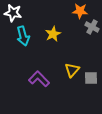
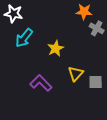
yellow star: (53, 34) -> (56, 48), moved
cyan arrow: (23, 36) -> (24, 38), turned 54

